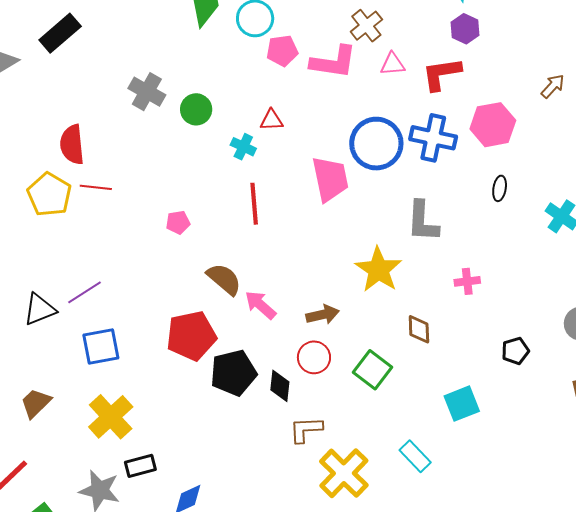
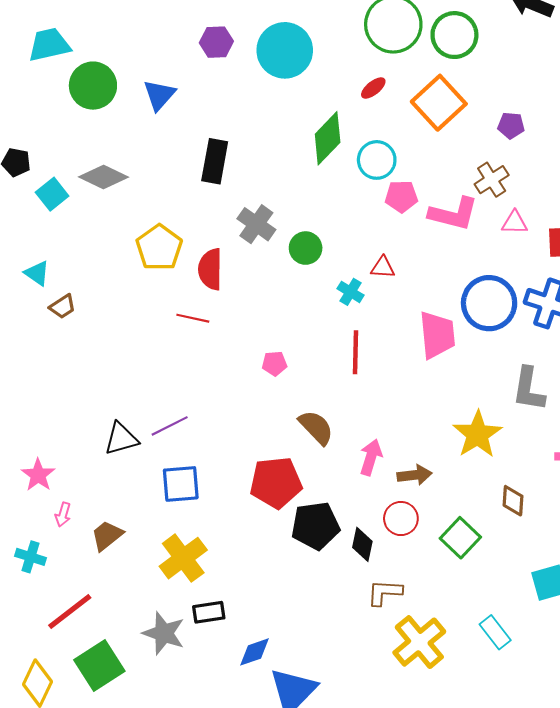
black rectangle: (60, 33) -> (215, 161), moved, turned -45
red semicircle: (72, 145) -> (210, 269), moved
yellow pentagon: (49, 195) -> (159, 248), moved
pink arrow: (260, 305) -> (371, 457), moved, turned 60

